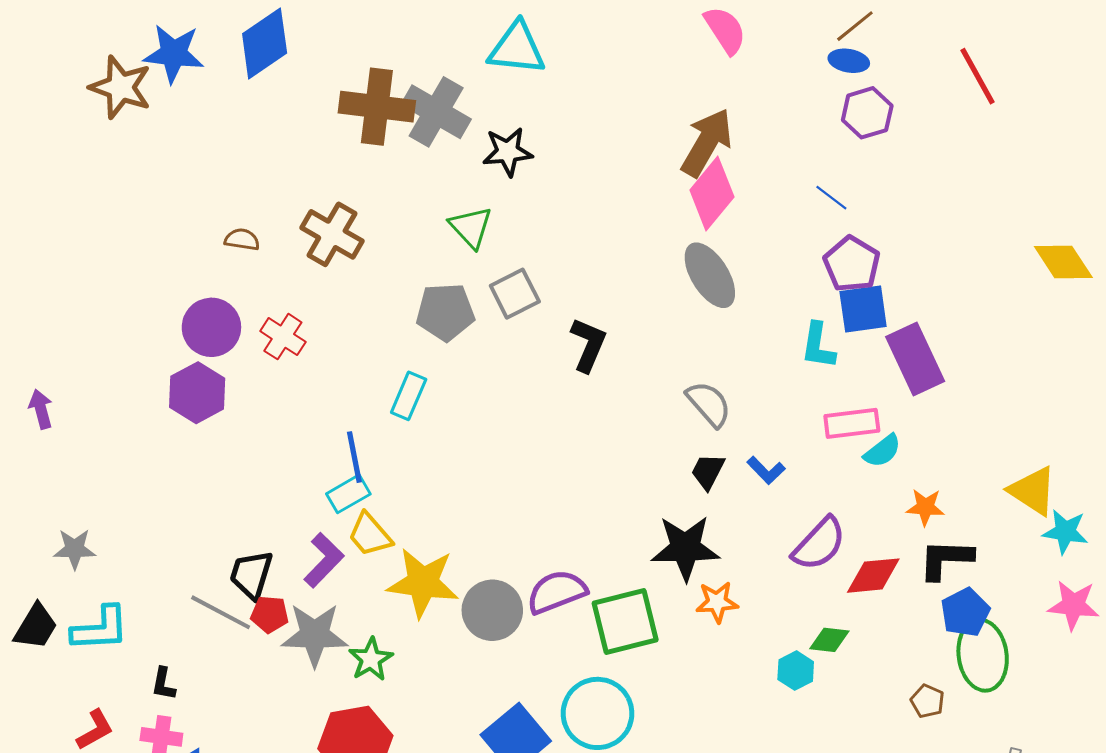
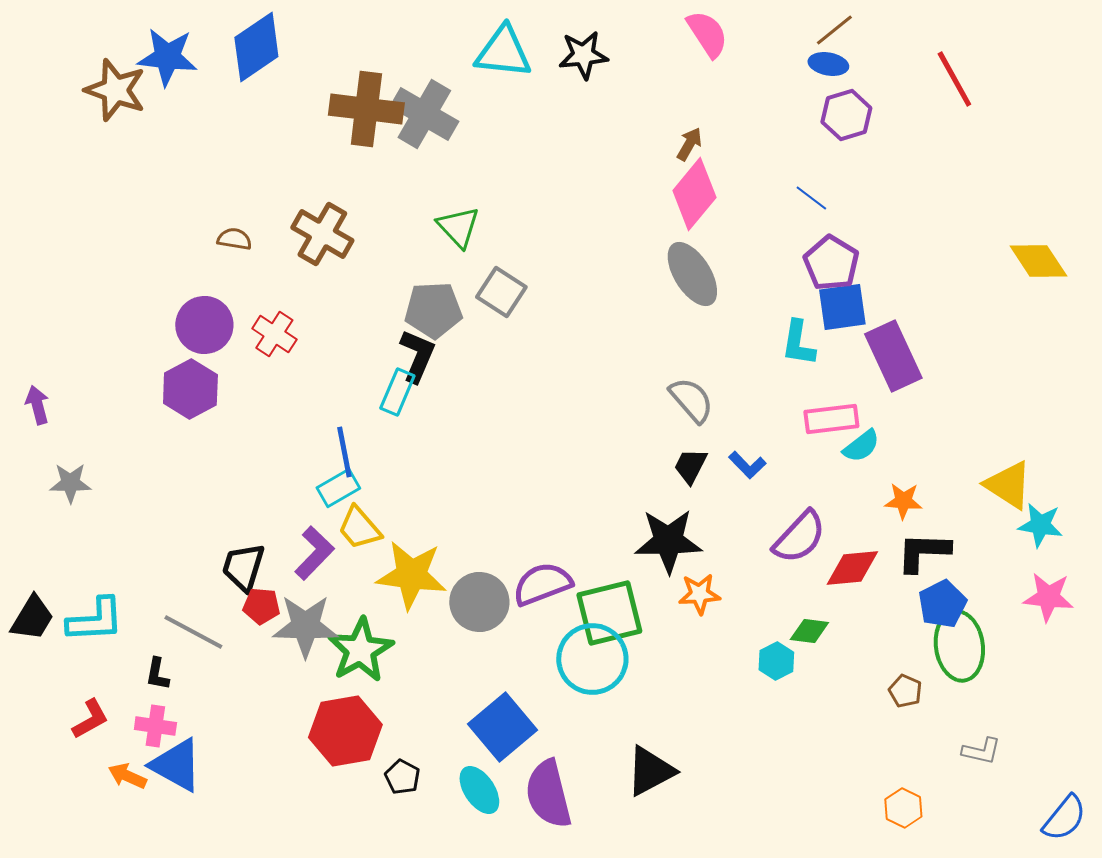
brown arrow: (707, 142) -> (689, 144), size x0.5
black star: (508, 152) -> (583, 55), moved
gray square: (515, 294) -> (501, 292), turned -30
black L-shape: (588, 345) -> (417, 356), moved
gray star: (75, 549) -> (70, 483), moved
gray line: (221, 612) -> (193, 632), moved
green star: (371, 659) -> (360, 650), size x1.5
cyan circle: (598, 713) -> (592, 659), moved

